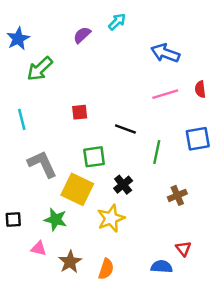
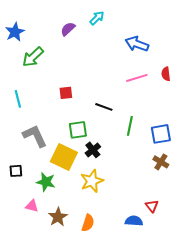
blue square: (198, 139) -> (161, 134), moved
black cross: (123, 185) -> (93, 150), moved
brown cross: (177, 195) -> (161, 162), moved, turned -35
black square: (13, 220) -> (16, 171), moved

